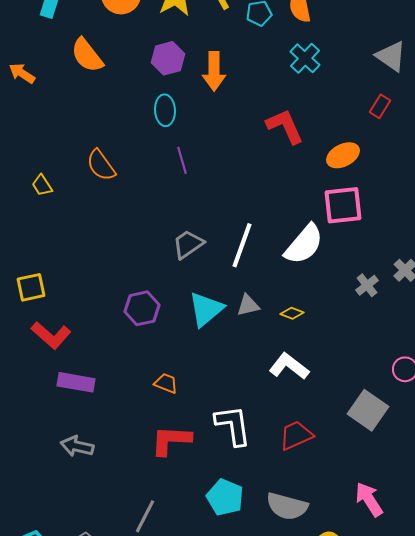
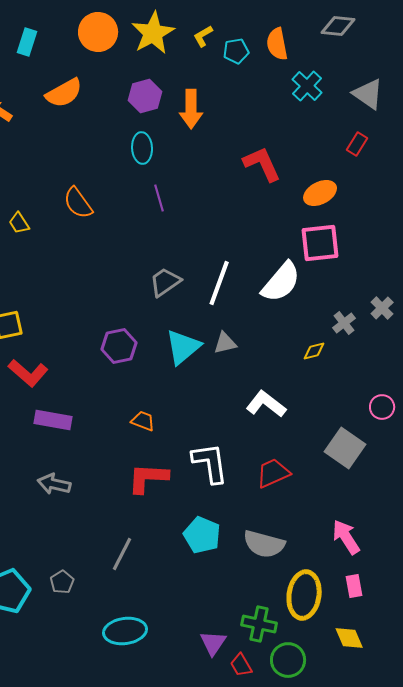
orange semicircle: (87, 55) -> (64, 93), turned -81
cyan cross: (305, 58) -> (307, 86), moved
yellow diamond: (292, 313) -> (314, 351), moved, turned -35

